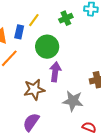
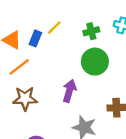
green circle: (47, 47) -> (95, 62), moved
brown star: (34, 90) -> (25, 99), moved

